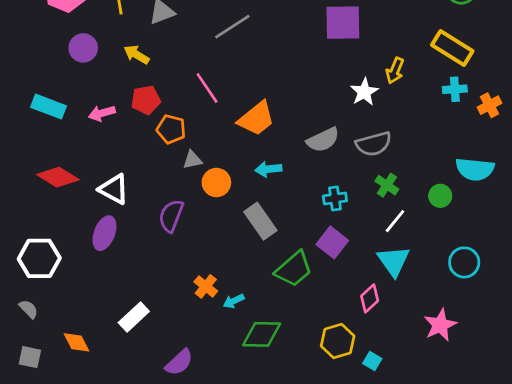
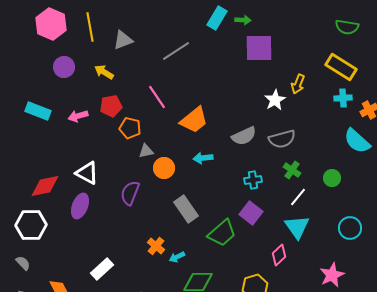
cyan semicircle: (475, 169) -> (357, 141), moved, turned 36
red diamond: (58, 177) -> (45, 186), moved, turned -44
gray rectangle: (260, 221) -> (186, 209), moved

